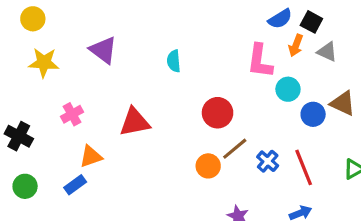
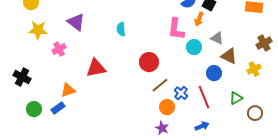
gray triangle: (327, 52) -> (217, 38), moved
pink cross: (72, 114) -> (59, 49), moved
blue circle: (313, 114) -> (214, 73), moved
orange circle: (208, 166) -> (167, 107), moved
green circle: (25, 186) -> (34, 109), moved

